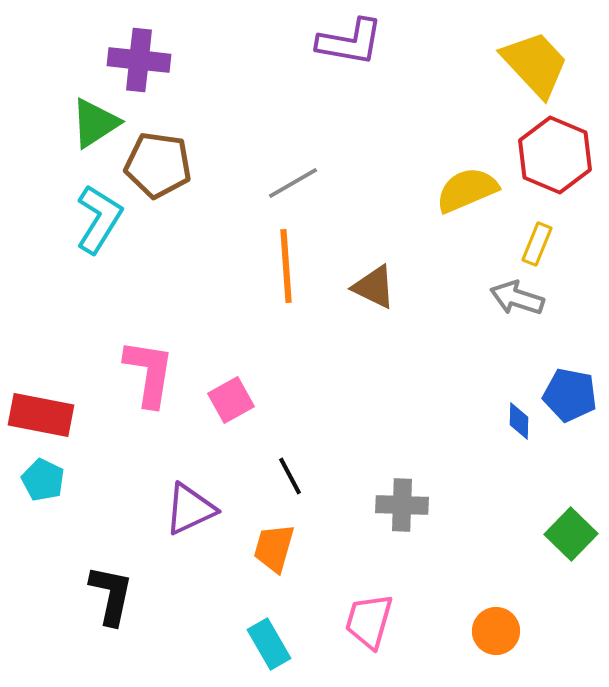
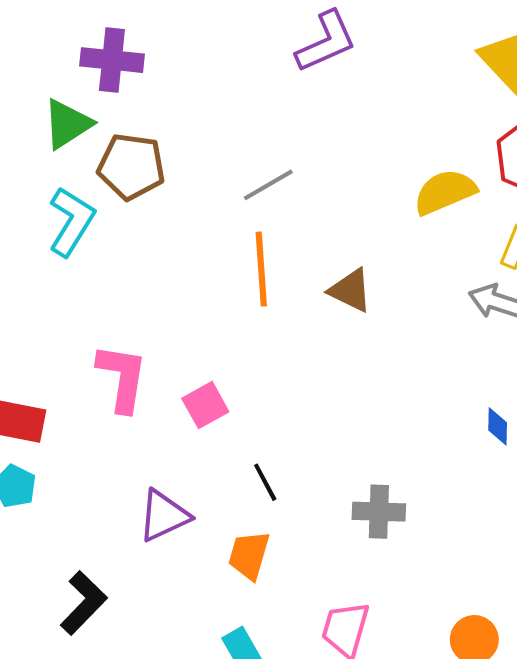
purple L-shape: (350, 42) -> (326, 42), turned -34
black L-shape: (111, 595) -> (84, 603), turned 32

